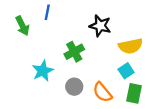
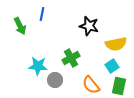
green cross: (74, 52) -> (71, 58), moved
cyan star: (43, 71) -> (38, 66), turned 30
gray circle: (74, 87) -> (55, 80), moved

